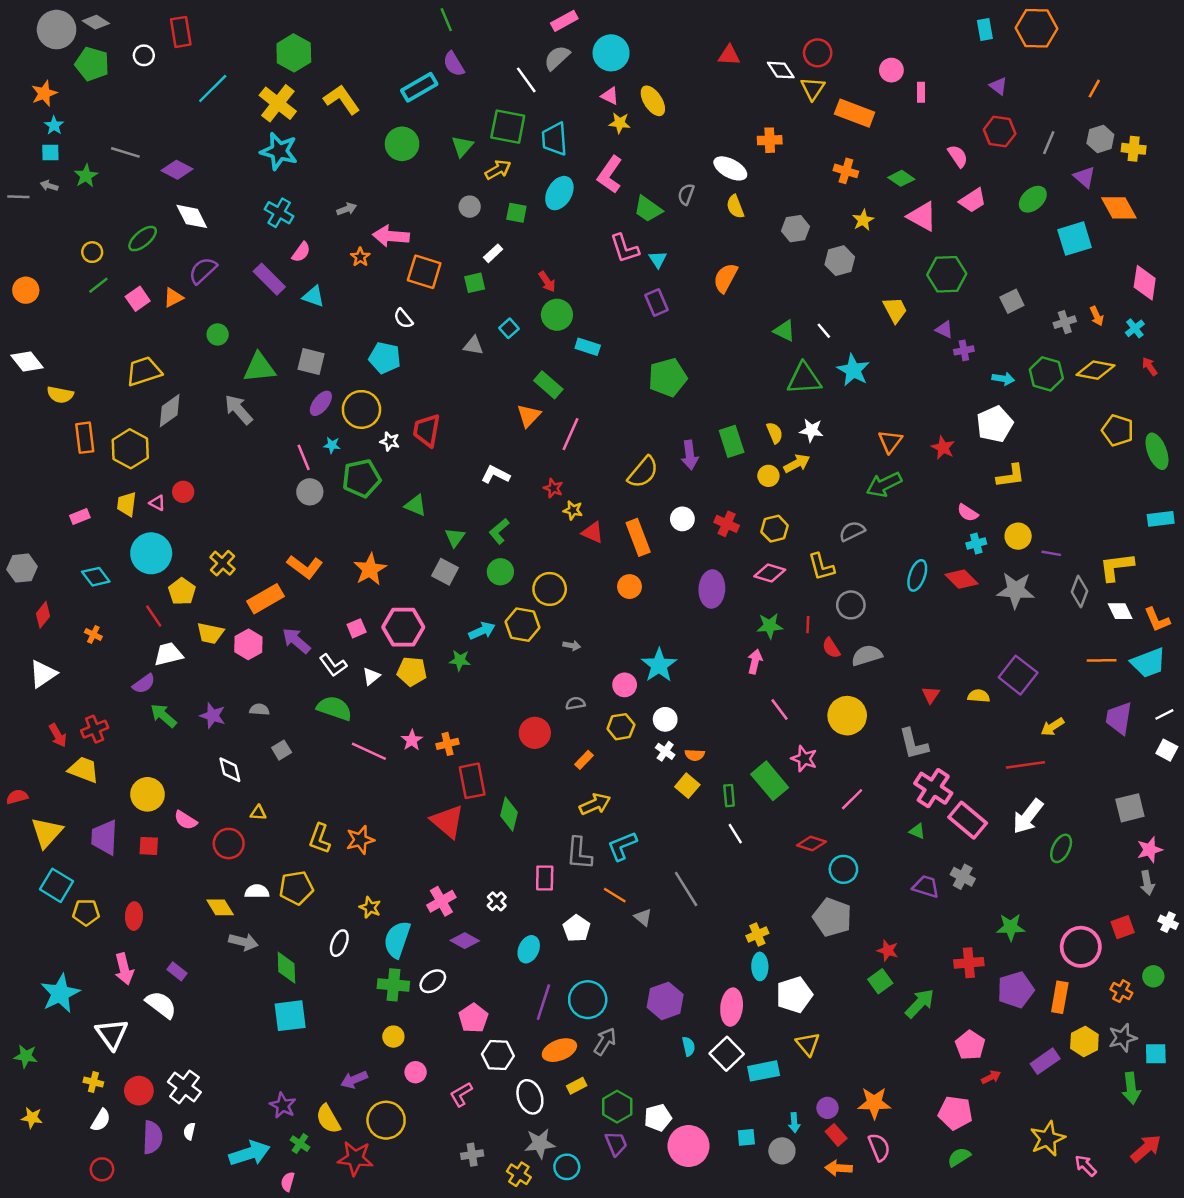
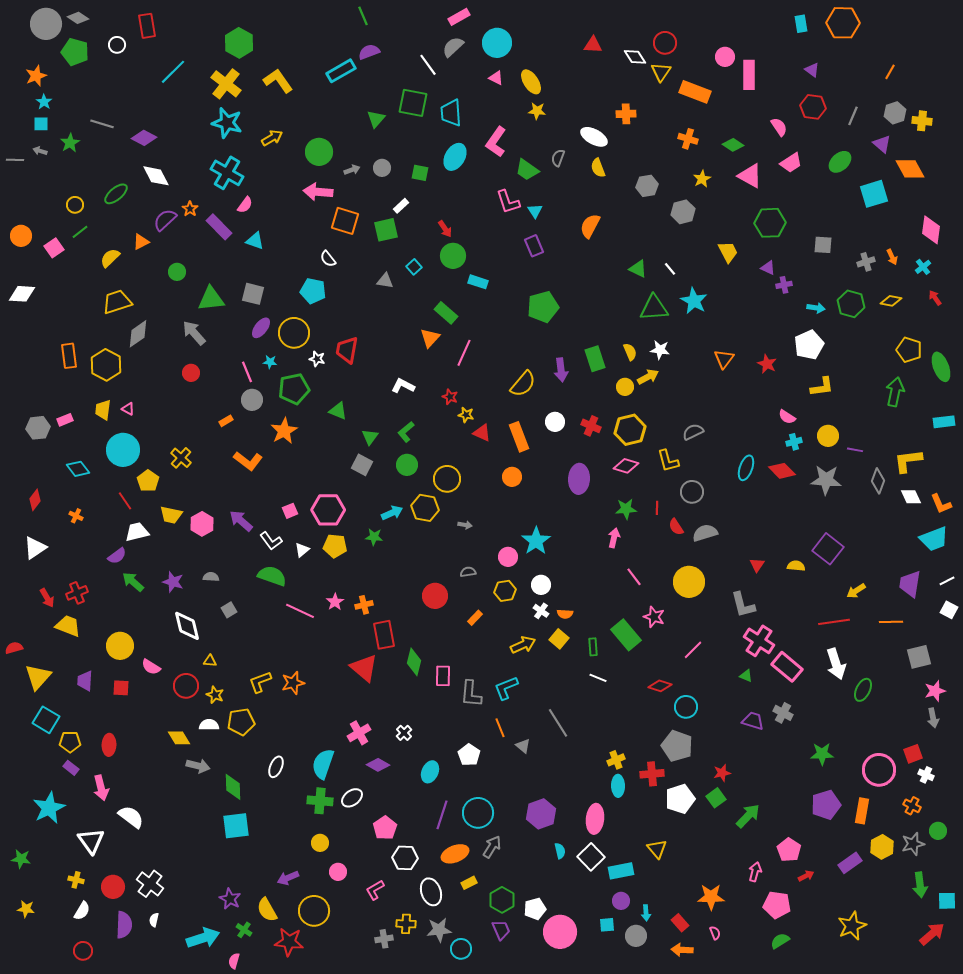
purple semicircle: (454, 64) -> (369, 52), turned 100
pink rectangle: (921, 92) -> (749, 75), size x1.8
yellow star: (620, 123) -> (537, 111), moved
green circle: (402, 144) -> (319, 152), moved
yellow arrow: (498, 170) -> (272, 138), moved
gray arrow: (347, 209) -> (352, 170), moved
cyan cross: (279, 213) -> (227, 173), size x1.4
orange star: (360, 257) -> (190, 209), moved
green square: (475, 283) -> (386, 230), size x1.4
pink square: (138, 299) -> (54, 248), moved
gray square: (1012, 301) -> (823, 245), turned 30
white diamond: (27, 362) -> (22, 294), turned -48
yellow diamond: (1096, 370) -> (891, 301), size x0.7
yellow semicircle: (60, 395) -> (110, 258), moved, turned 125
green arrow: (884, 484) -> (895, 392), moved, turned 128
red circle: (183, 492) -> (191, 373), moved
yellow hexagon: (775, 529) -> (630, 430), size x1.4
gray hexagon: (22, 568) -> (38, 428), moved
orange star: (370, 569) -> (284, 431), moved
orange rectangle: (266, 599) -> (226, 421), moved, size x0.5
orange line: (1102, 660) -> (891, 622), moved
white diamond: (230, 770) -> (187, 626), size x1.4
yellow arrow: (595, 804) -> (523, 645), moved
white arrow: (1028, 816) -> (836, 664), turned -56
white line: (735, 834) -> (598, 678), turned -36
purple trapezoid: (104, 837) -> (85, 681), size x0.7
yellow L-shape: (320, 839) -> (260, 682), turned 50
pink rectangle: (545, 878) -> (443, 676), moved
orange line: (615, 895) -> (500, 728), turned 36
yellow star: (370, 907) -> (215, 695), moved
white cross: (1168, 922) -> (926, 775), moved
red star: (888, 950) -> (722, 773), turned -30
red cross: (969, 963) -> (652, 774), moved
purple rectangle: (177, 971) -> (71, 768), moved
green circle: (1153, 976) -> (938, 831), moved
white pentagon: (794, 995) -> (680, 799), moved
cyan square: (1156, 1054) -> (947, 901), moved
purple circle: (827, 1108) -> (621, 901), moved
pink semicircle: (879, 1147) -> (715, 933), size x0.6
pink arrow: (1086, 1166) -> (755, 872), moved, turned 60
yellow cross: (519, 1174) -> (406, 924), moved, turned -30

